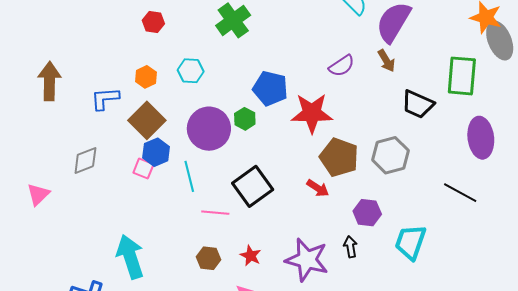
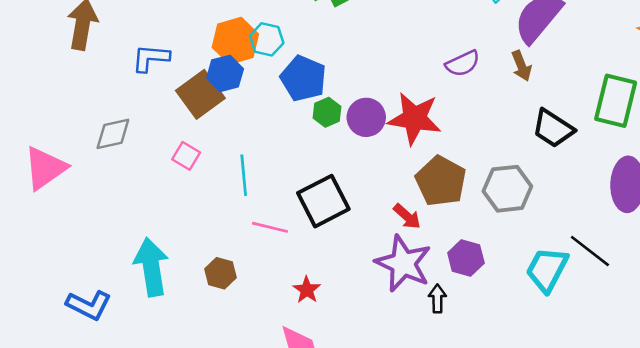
orange hexagon: (146, 77) -> (235, 41), moved, size x1.6
blue pentagon: (270, 88) -> (303, 78), moved
purple circle: (209, 129) -> (366, 117), moved, size x0.7
blue hexagon: (156, 152) -> (225, 73), moved
pink triangle: (38, 194) -> (45, 168), size x1.5
cyan trapezoid: (410, 242) -> (547, 269), moved
brown hexagon: (208, 258) -> (221, 273), moved
purple star: (307, 260) -> (403, 263), moved

